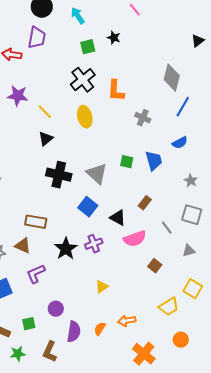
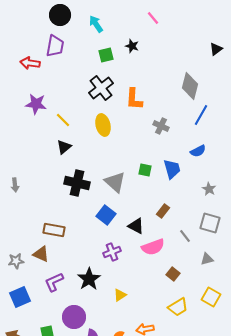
black star: (66, 249) -> (89, 279), moved
yellow trapezoid: (169, 307) -> (178, 307), moved
purple circle: (56, 309) -> (74, 317), size x1.5

